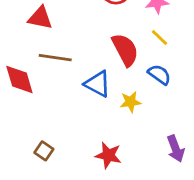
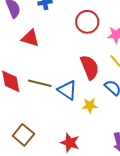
brown line: (55, 58) -> (40, 83), moved
brown square: (44, 151) -> (23, 135), size x1.5

